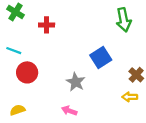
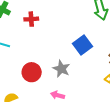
red circle: (27, 72) -> (32, 72), moved

